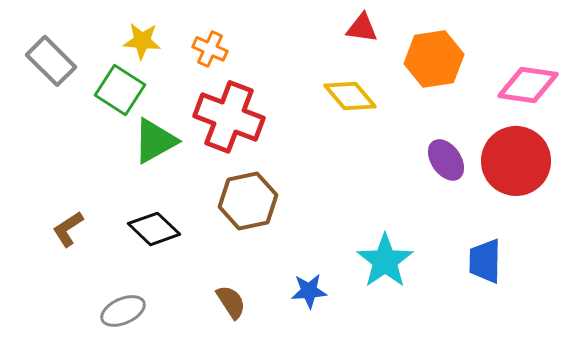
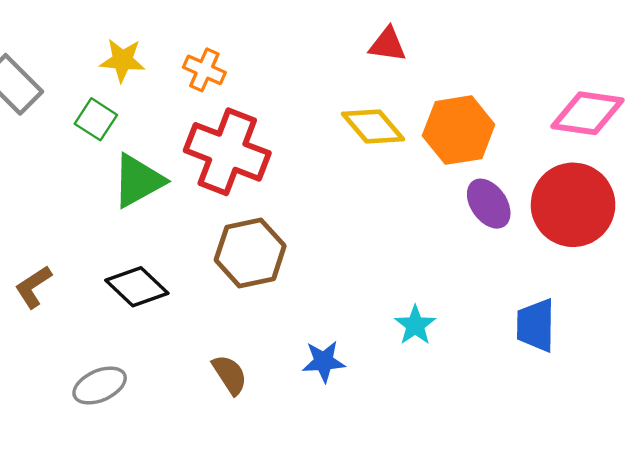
orange hexagon: (434, 59) -> (459, 130), moved
green square: (120, 90) -> (96, 119), size x0.7
cyan star: (385, 261) -> (415, 325), size x0.6

